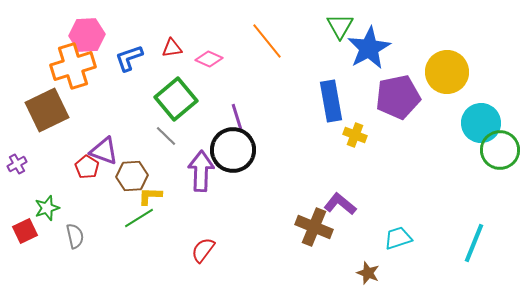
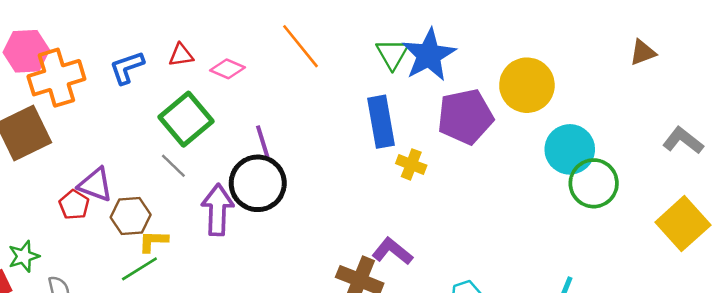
green triangle: (340, 26) -> (392, 54), moved
pink hexagon: (87, 35) -> (26, 51), moved

